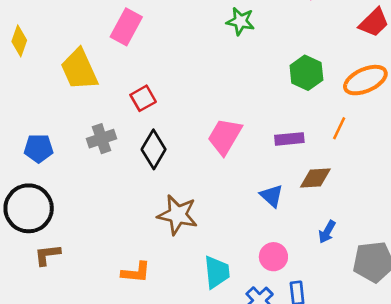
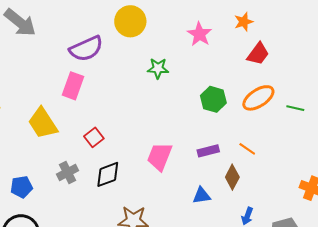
orange line: (339, 128) -> (247, 149), moved, turned -72
black diamond: (154, 149) -> (108, 174), turned 48
brown diamond: (315, 178) -> (232, 177), turned -50
blue triangle: (272, 196) -> (202, 195), turned -42

